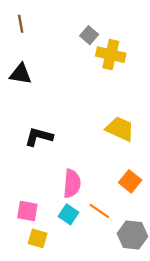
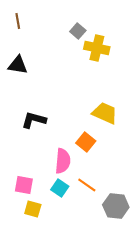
orange square: (130, 181) -> (86, 142), moved

